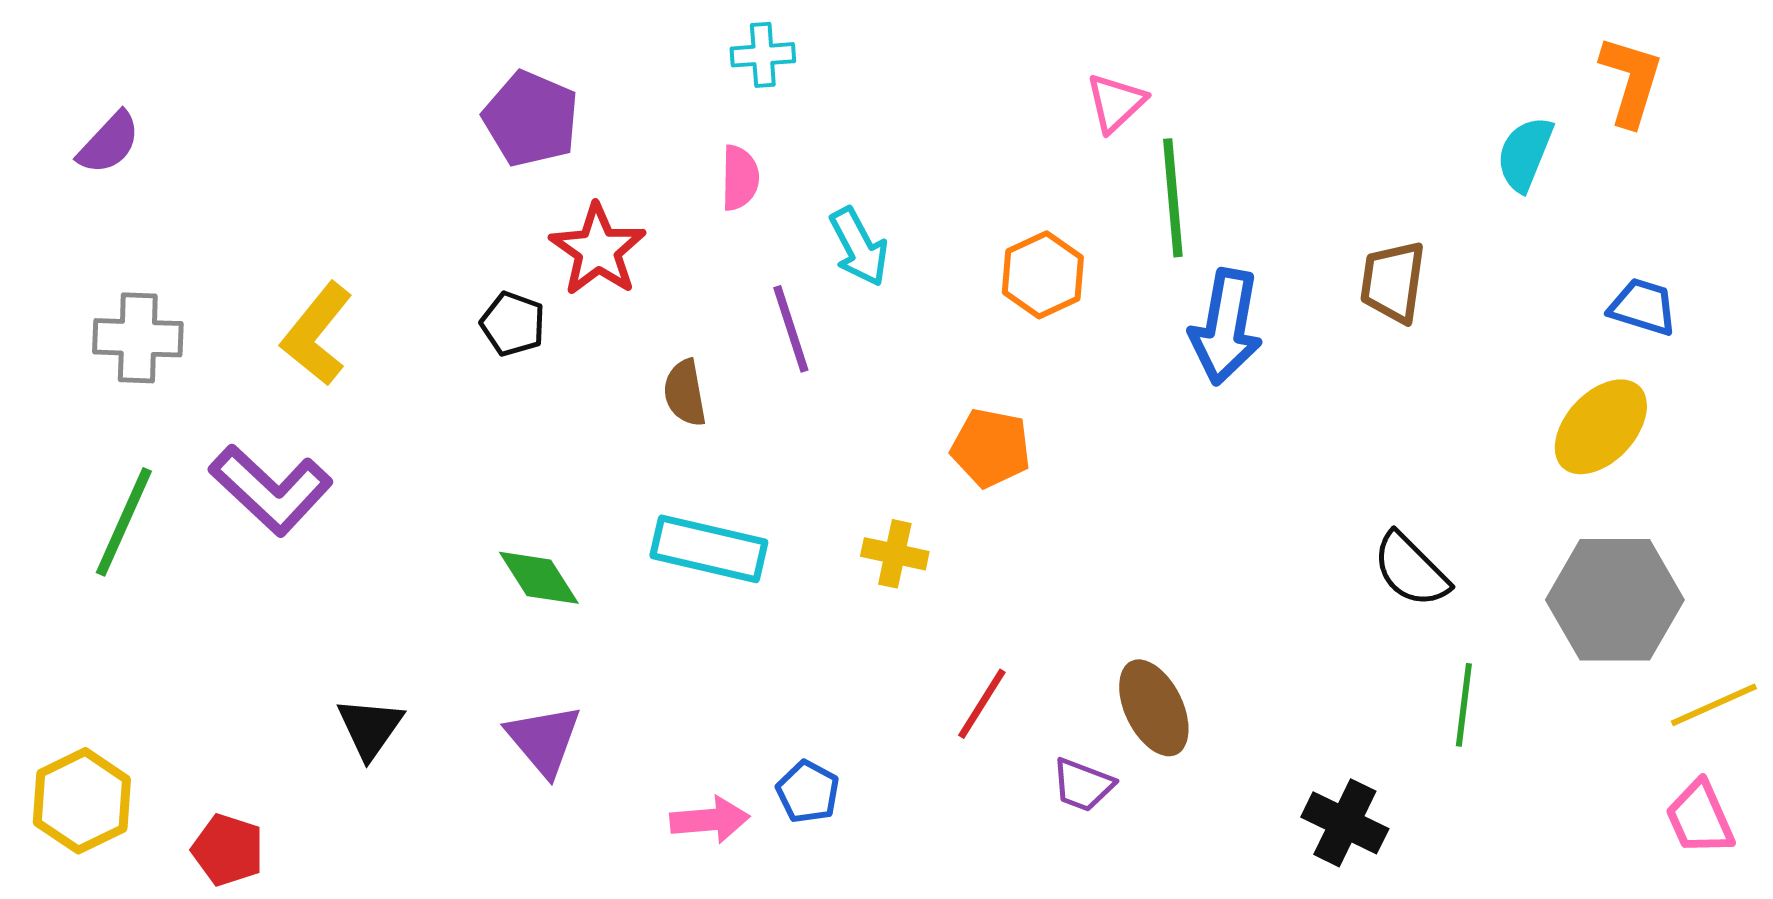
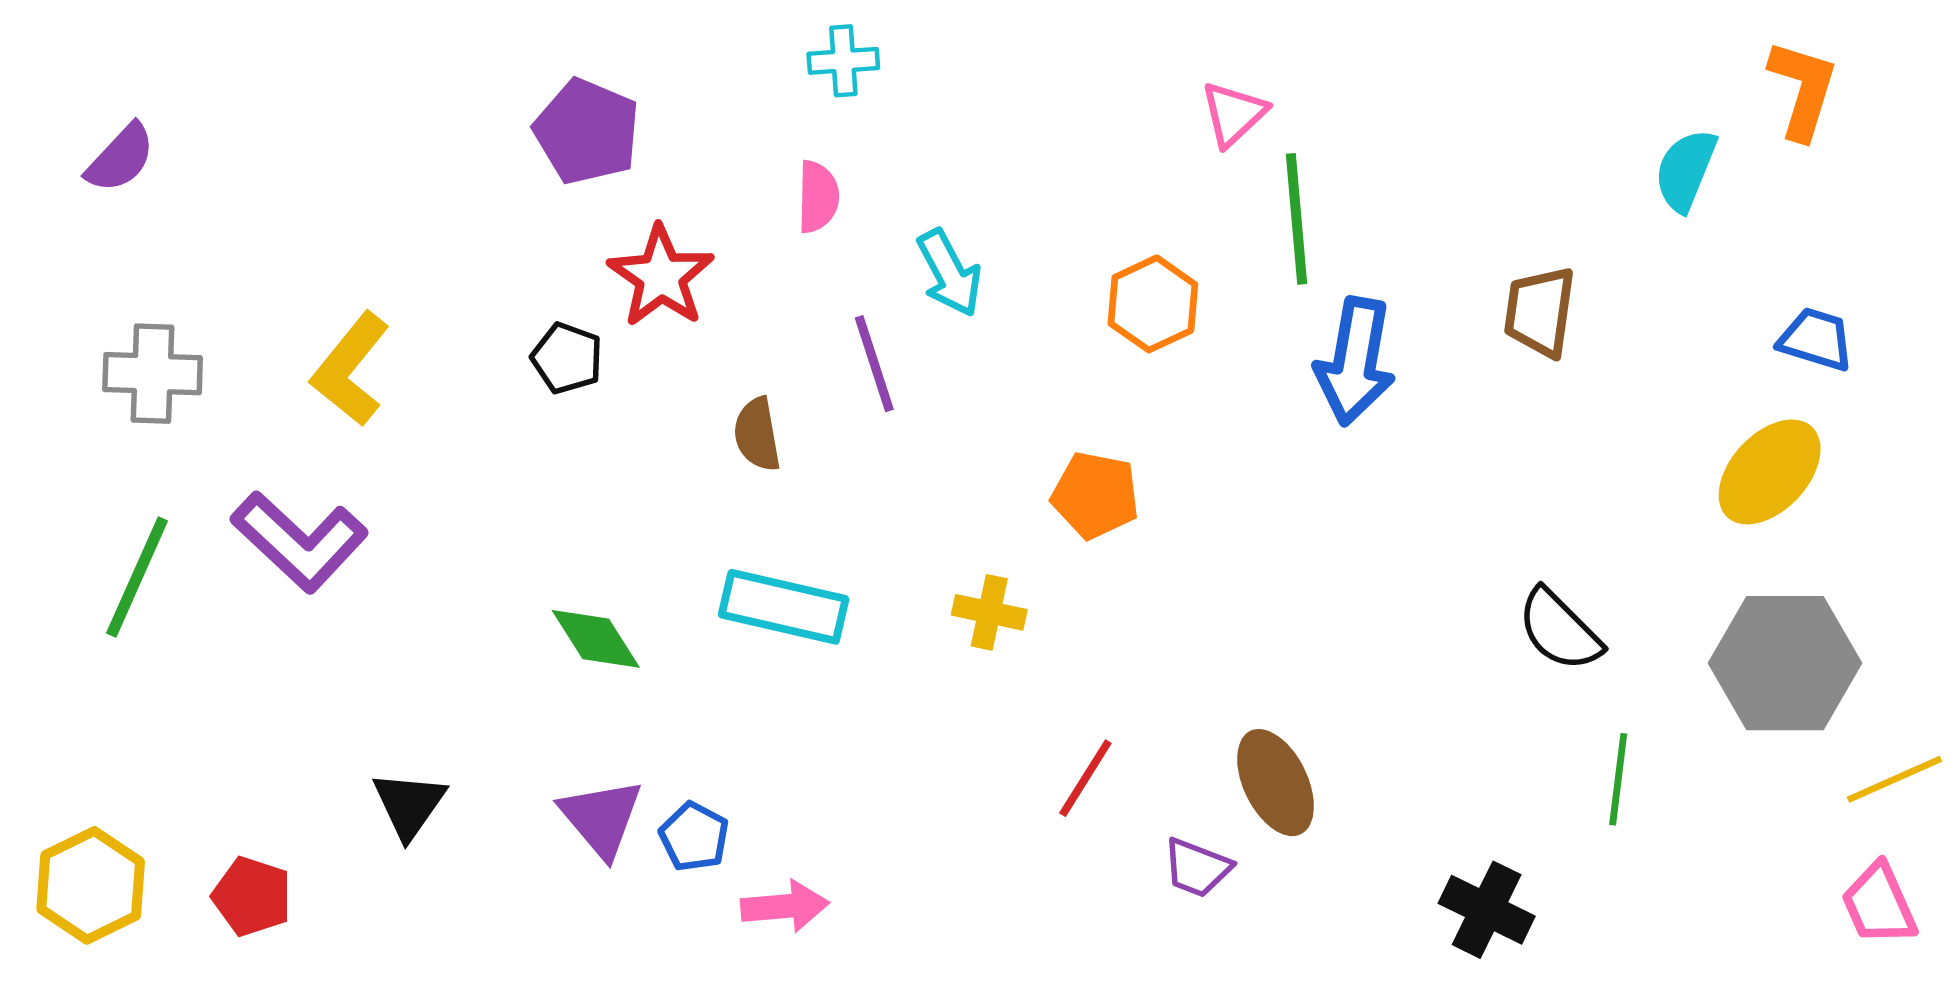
blue pentagon: (808, 792) -> (694, 837), moved
red pentagon: (228, 850) -> (252, 896), moved

